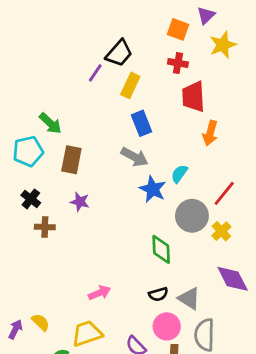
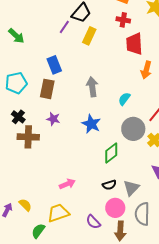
green arrow: (50, 123) -> (16, 36), moved
blue rectangle: (142, 123) -> (54, 65), moved
gray arrow: (135, 157) -> (92, 87), turned -126
blue star: (153, 189) -> (91, 124), moved
brown cross: (45, 227) -> (28, 137), size x1.5
green diamond: (161, 249) -> (111, 153), turned 55
gray triangle: (189, 298) -> (131, 188), turned 42

